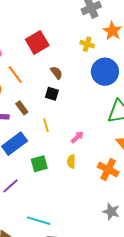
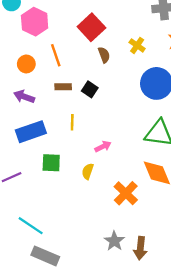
red square: (37, 42) -> (91, 27), turned -30
yellow cross: (87, 44) -> (137, 45), moved
brown semicircle: (56, 73) -> (104, 55), moved
brown rectangle: (22, 108) -> (63, 87), moved, turned -72

